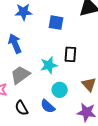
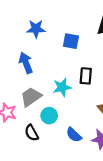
cyan circle: (60, 90) -> (49, 116), moved
blue semicircle: (48, 106) -> (74, 135), moved

